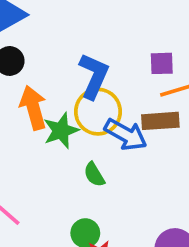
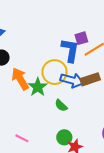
blue L-shape: (94, 76) -> (70, 50), moved
brown rectangle: (160, 121) -> (90, 79), moved

